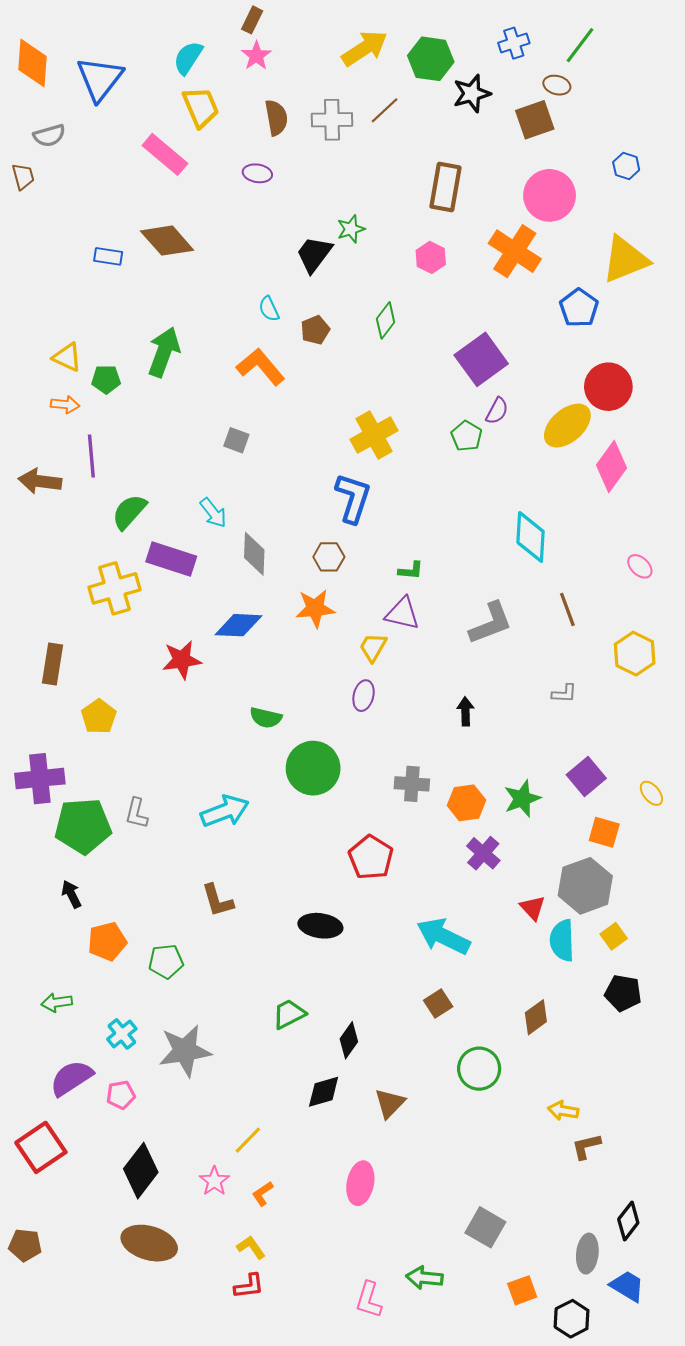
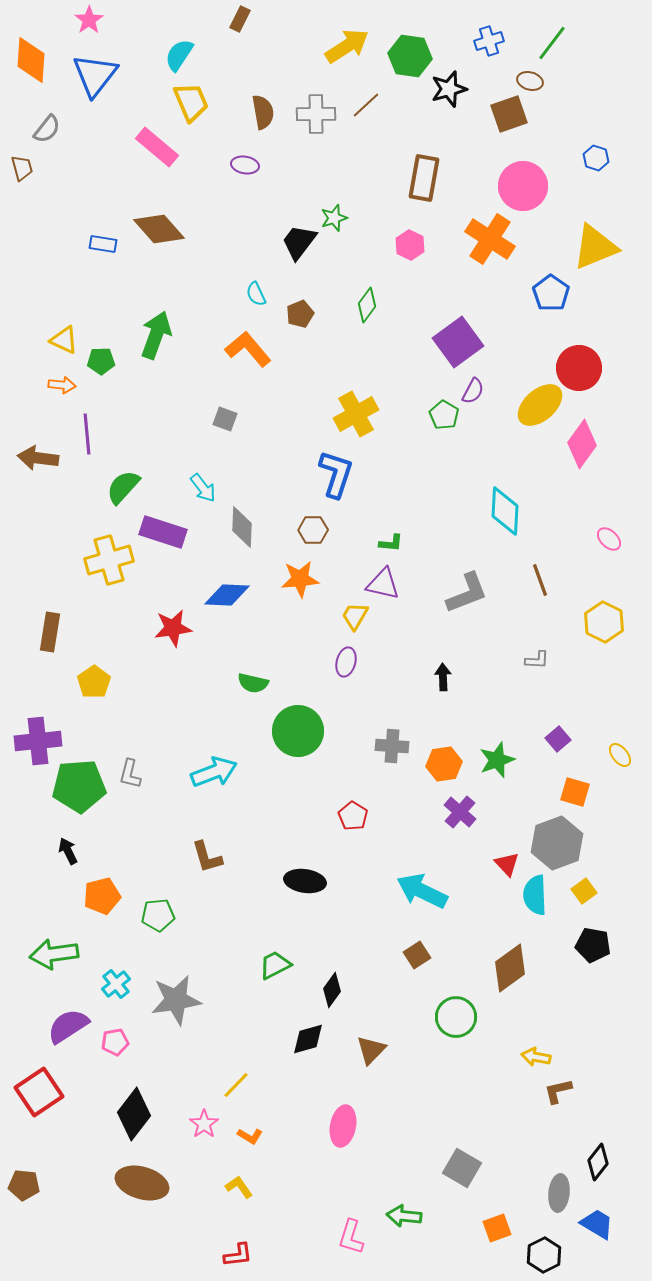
pink star: (256, 56) -> (89, 20), moved
gray semicircle: (49, 136) -> (47, 129), turned -36
purple square: (586, 777) -> (558, 739), size x0.7
red pentagon: (371, 857) -> (353, 816), size x0.7
green arrow: (57, 1002) -> (54, 954), size x1.6
brown diamond: (536, 1017) -> (510, 968), size x1.4
orange L-shape: (263, 1194) -> (250, 1136), turned -115
red L-shape: (249, 1286) -> (238, 1255), moved

